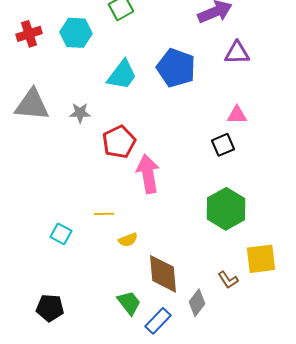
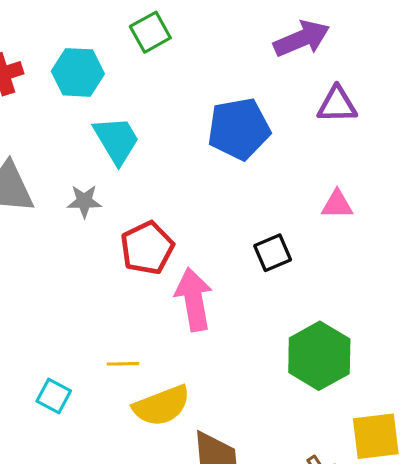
blue pentagon: (176, 68) -> (239, 129), turned -30
cyan trapezoid: (122, 75) -> (116, 140), moved, turned -68
black square: (223, 145) -> (273, 253), moved
yellow semicircle: (128, 240) -> (162, 406), size x1.8

